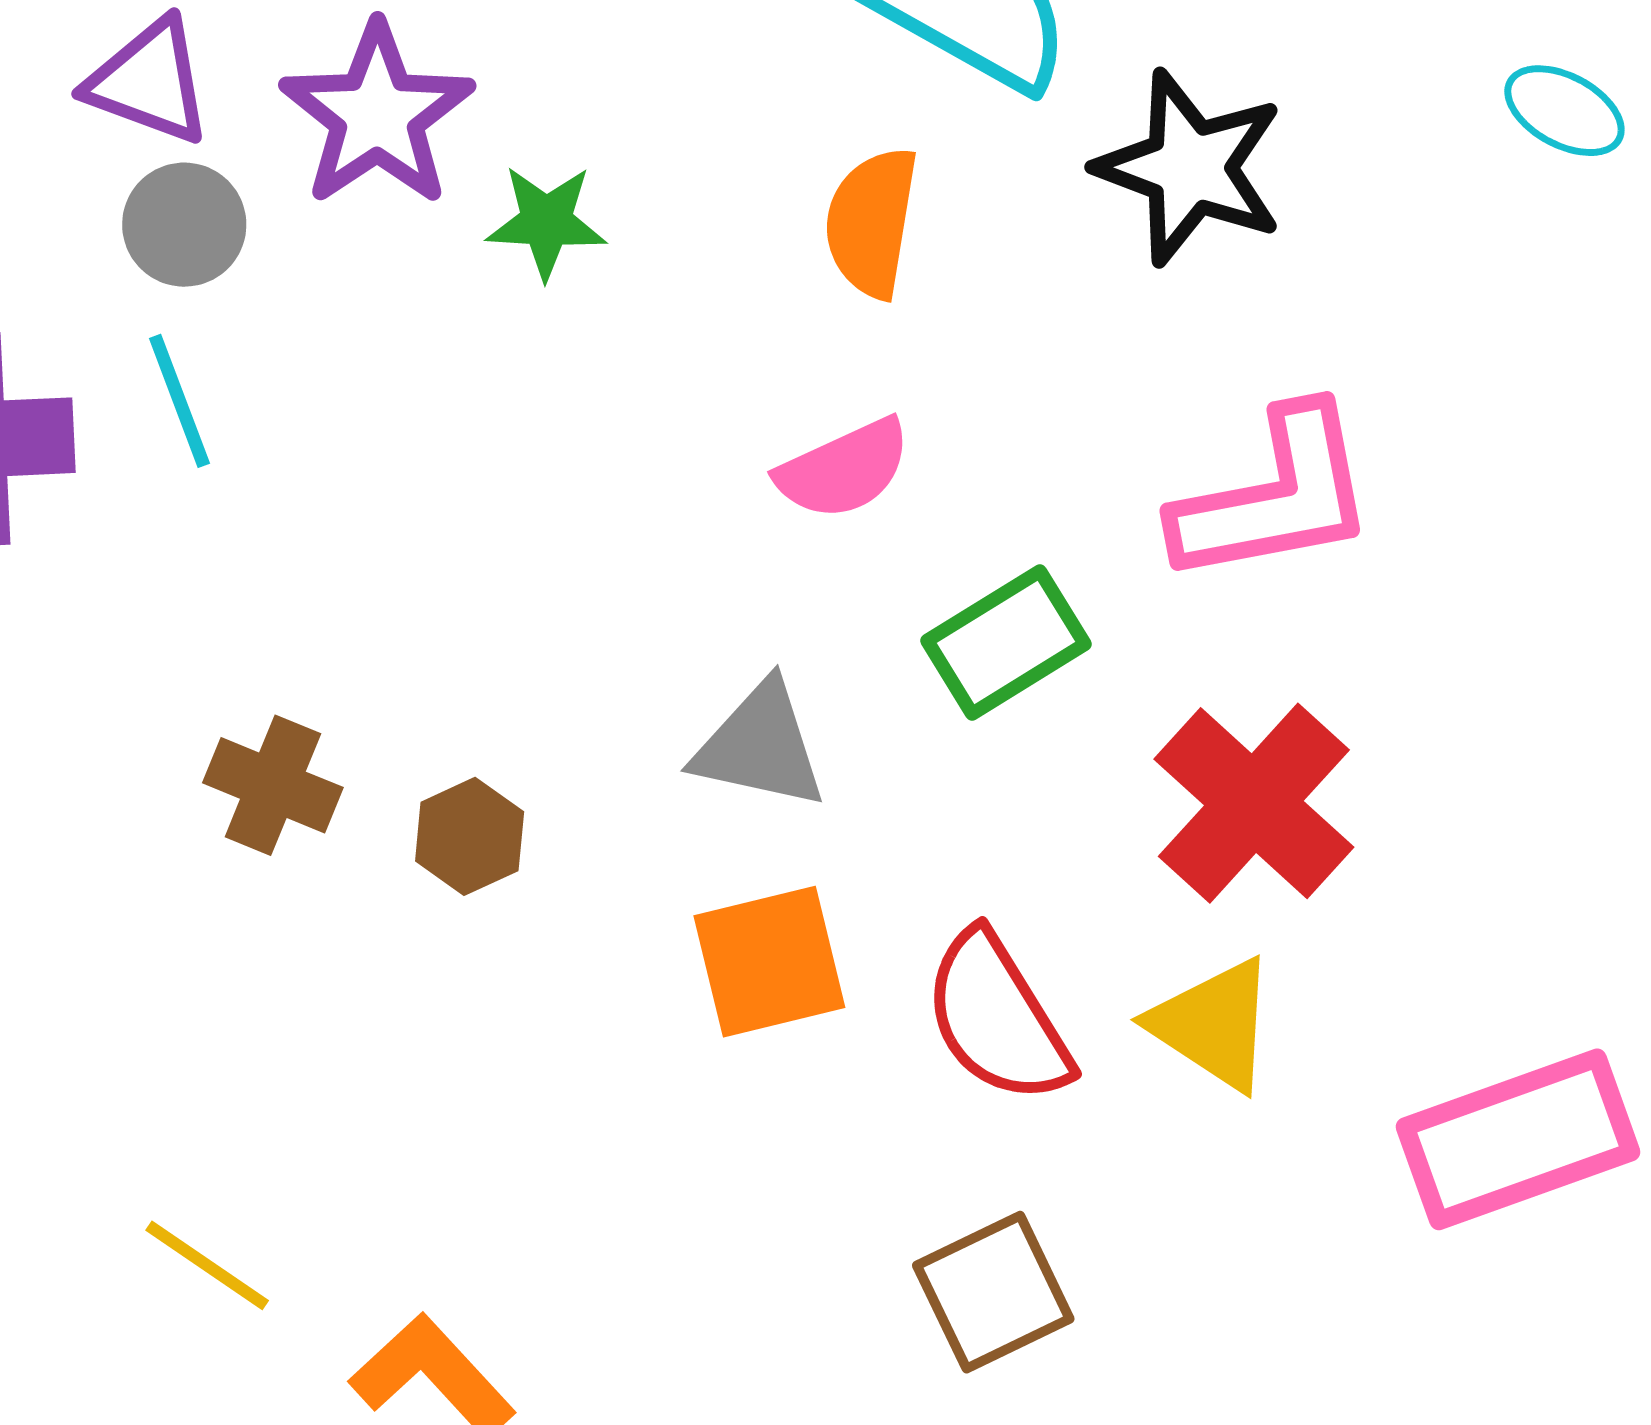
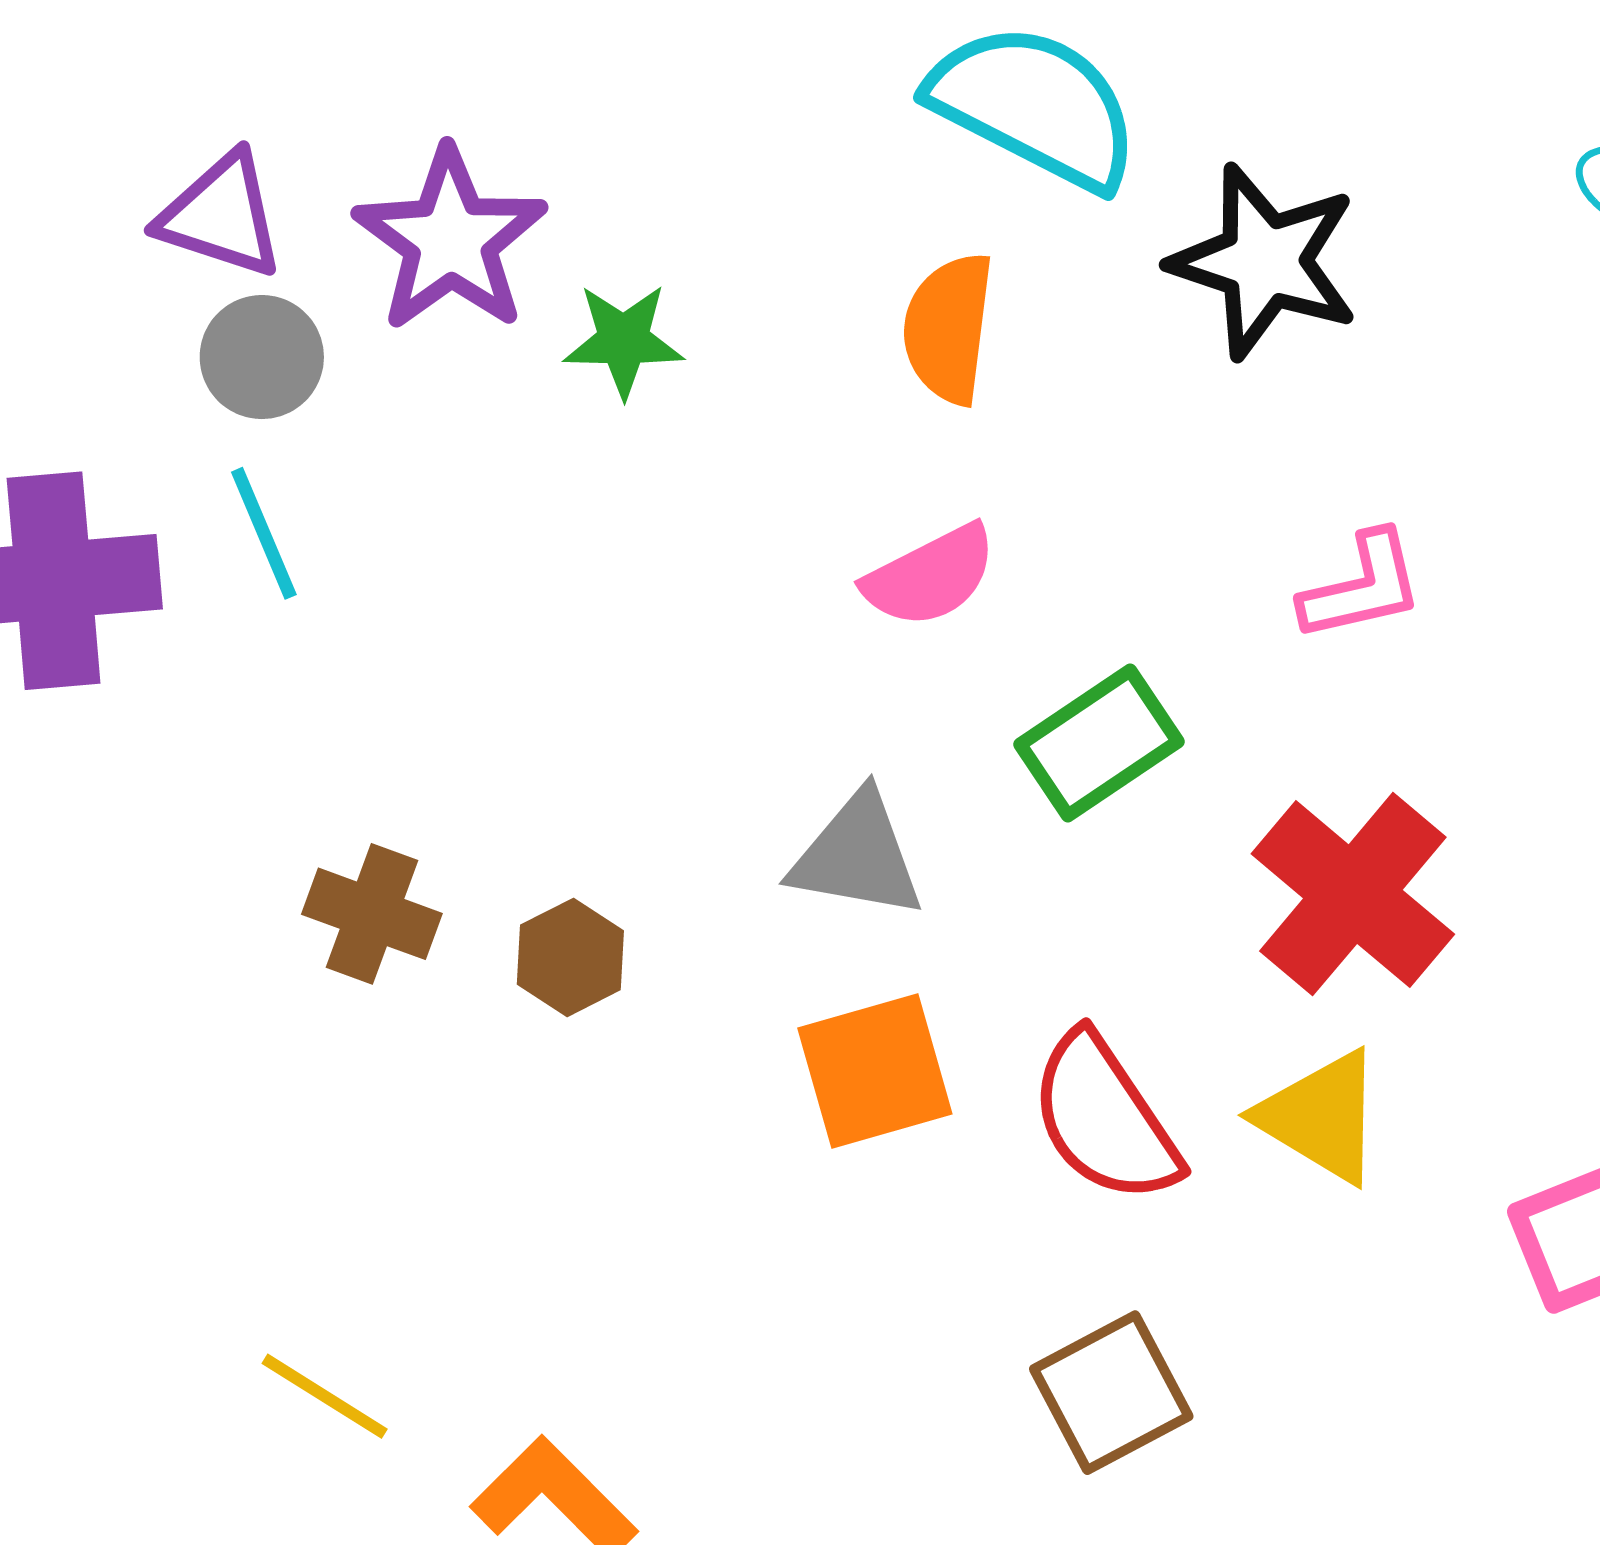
pink L-shape: (1275, 496) -> (1362, 587), size x0.6

